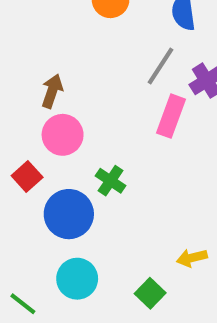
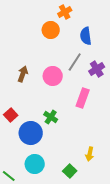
pink rectangle: (171, 116) -> (83, 98), moved
pink circle: (63, 135) -> (53, 76), moved
yellow arrow: (192, 258) -> (90, 154), turned -64

